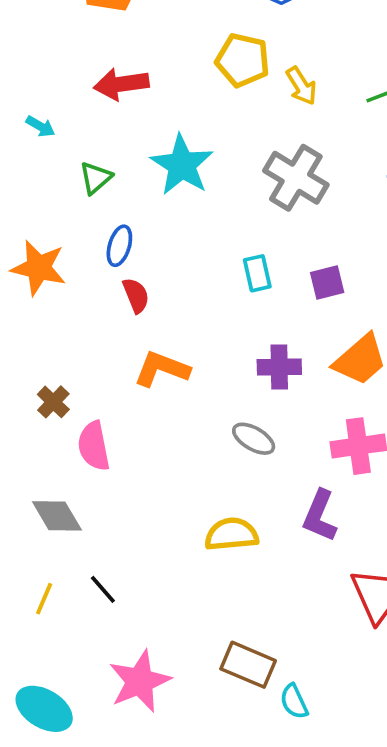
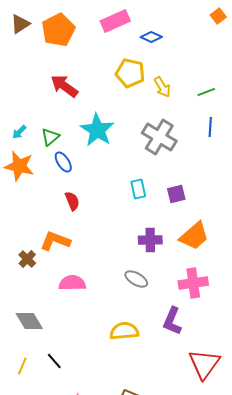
red arrow: (121, 84) -> (64, 86), turned 44
cyan arrow: (40, 126) -> (19, 132), moved, turned 105
blue ellipse: (119, 246) -> (63, 162), moved, turned -50
orange star: (39, 268) -> (19, 166), moved
orange L-shape: (162, 369) -> (55, 241), moved
pink semicircle: (94, 446) -> (72, 283), moved, turned 100

